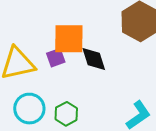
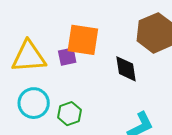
black diamond: (94, 59) -> (126, 69), moved

